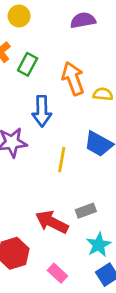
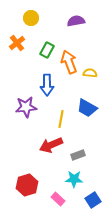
green rectangle: (28, 64) -> (47, 50), moved
red arrow: (52, 222) -> (51, 145), moved, turned -50
cyan star: (99, 245) -> (74, 179), moved, turned 30

